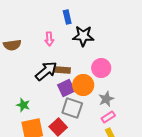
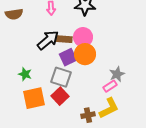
pink circle: (101, 68) -> (83, 37), moved
gray star: (106, 99) -> (117, 74), moved
gray square: (72, 108) -> (61, 77), moved

